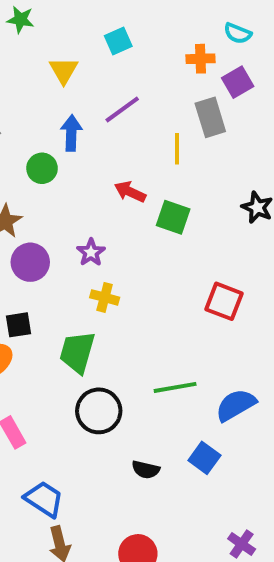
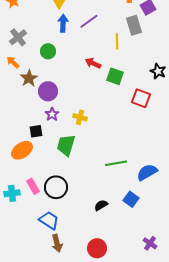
blue arrow: (71, 133) -> (63, 23), moved
purple star: (91, 252) -> (52, 114), moved
purple circle: (30, 262) -> (48, 91), moved
red square: (224, 301) -> (141, 98), moved
black circle: (99, 411) -> (56, 187), moved
black semicircle: (146, 470) -> (101, 205), turned 136

